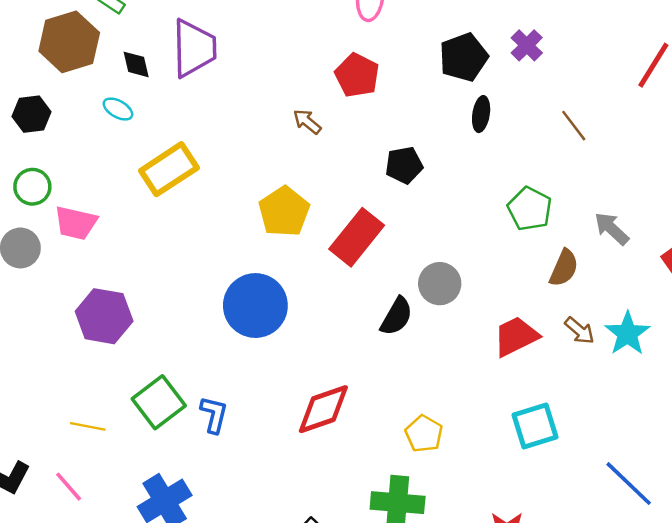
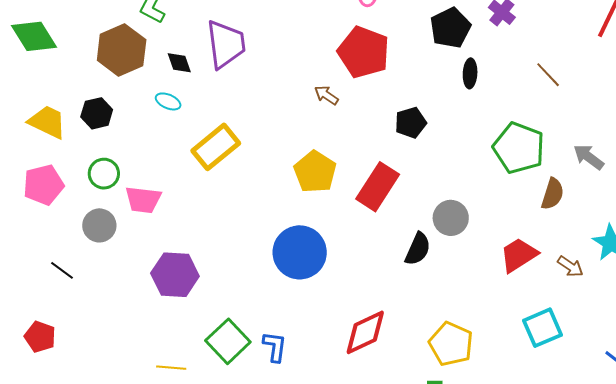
red pentagon: (357, 75) -> (364, 52), size x1.4
green pentagon: (530, 209) -> (519, 148), size x1.4
brown arrow: (580, 331) -> (570, 266), moved
yellow pentagon: (424, 434) -> (451, 344), size x1.4

